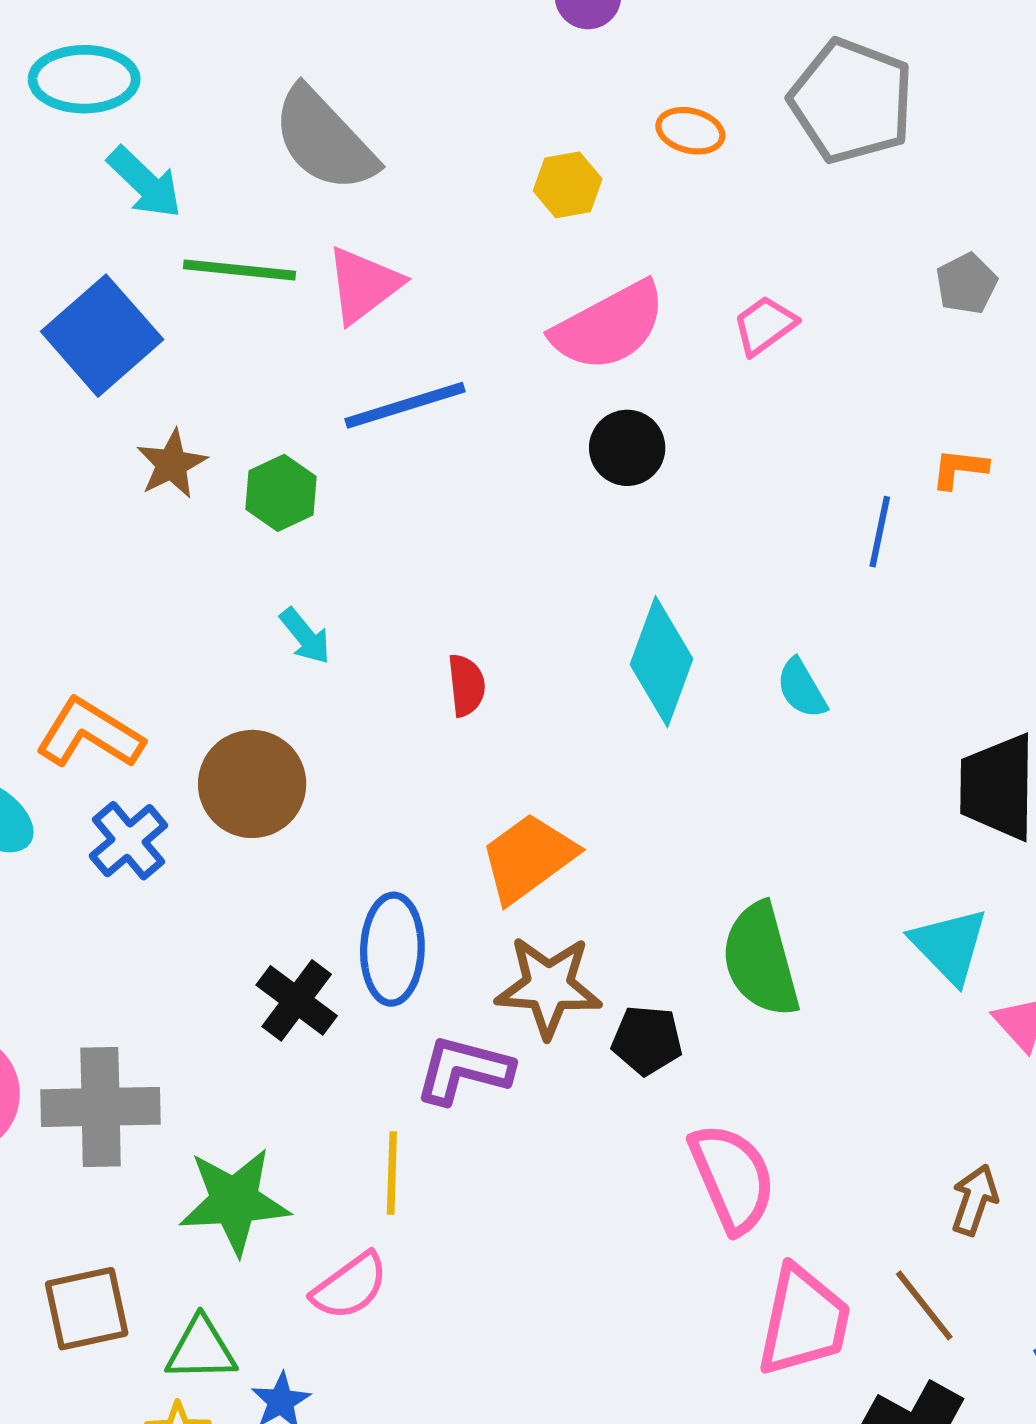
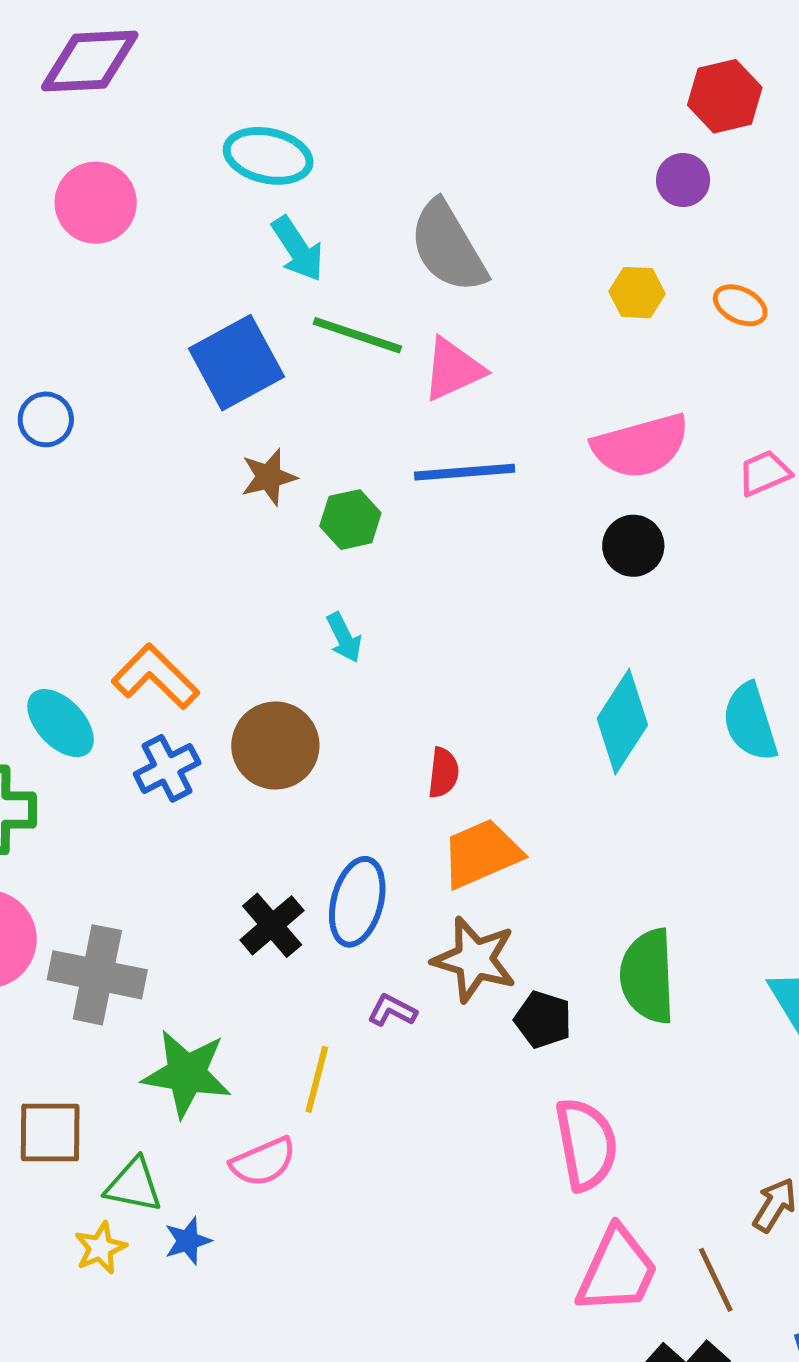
yellow hexagon: (568, 185) -> (637, 293), moved
red semicircle: (466, 685) -> (443, 773), moved
cyan semicircle: (802, 688) -> (750, 722), moved, size x1.5
purple L-shape: (464, 1070) -> (392, 1010), size x0.6

